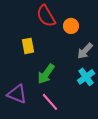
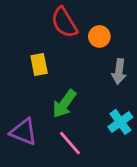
gray arrow: (85, 51) -> (119, 72), turned -36
cyan cross: (86, 77) -> (120, 122), moved

